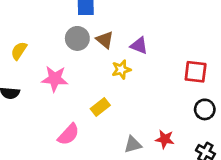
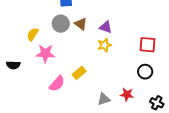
yellow semicircle: (19, 51) -> (33, 34), moved
yellow star: (121, 70) -> (104, 45), moved
black circle: (205, 109) -> (145, 72), moved
pink semicircle: (69, 134) -> (57, 84), moved

